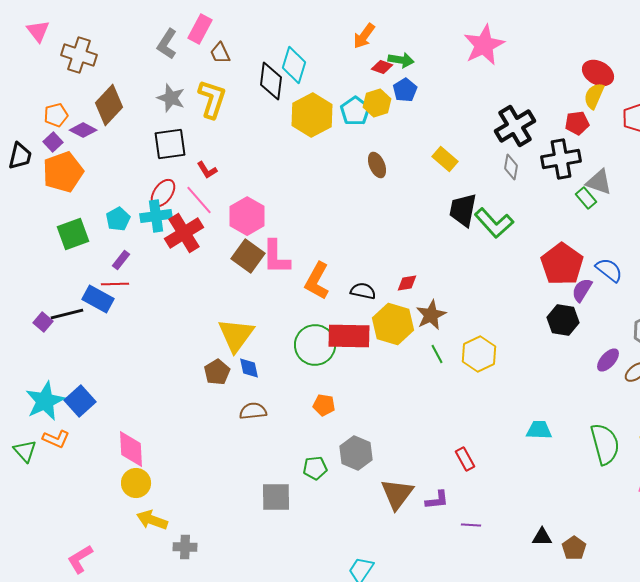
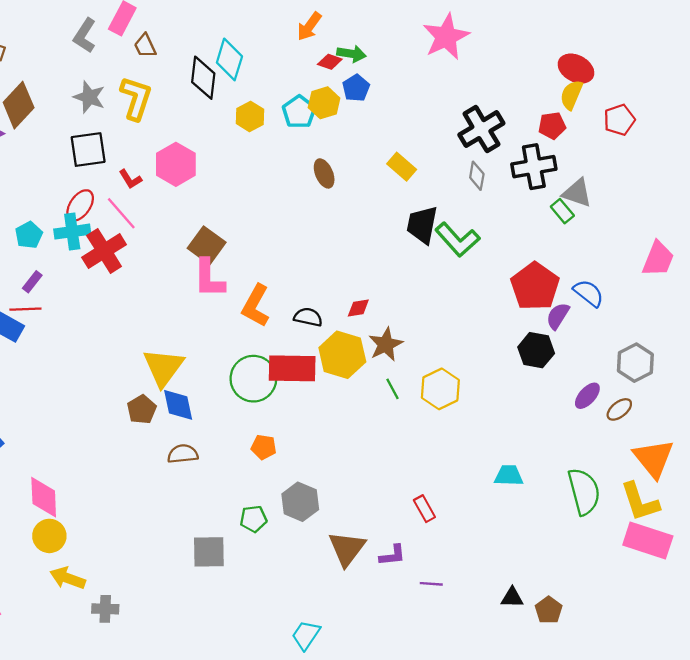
yellow hexagon: (312, 115) -> (250, 116), size x0.6
pink hexagon: (247, 216) -> (176, 164), moved
brown square: (248, 256) -> (207, 245), moved
blue diamond: (249, 368) -> (178, 405), size x1.4

